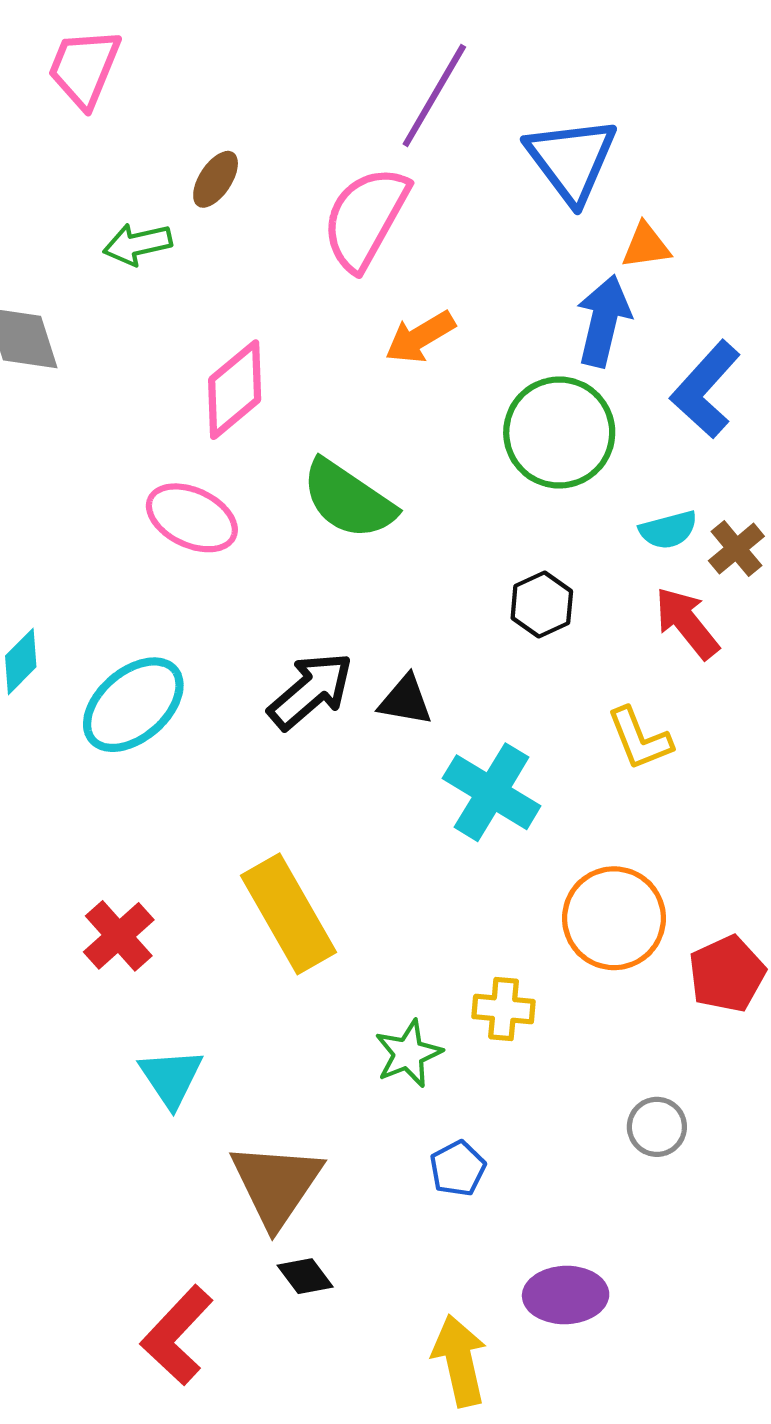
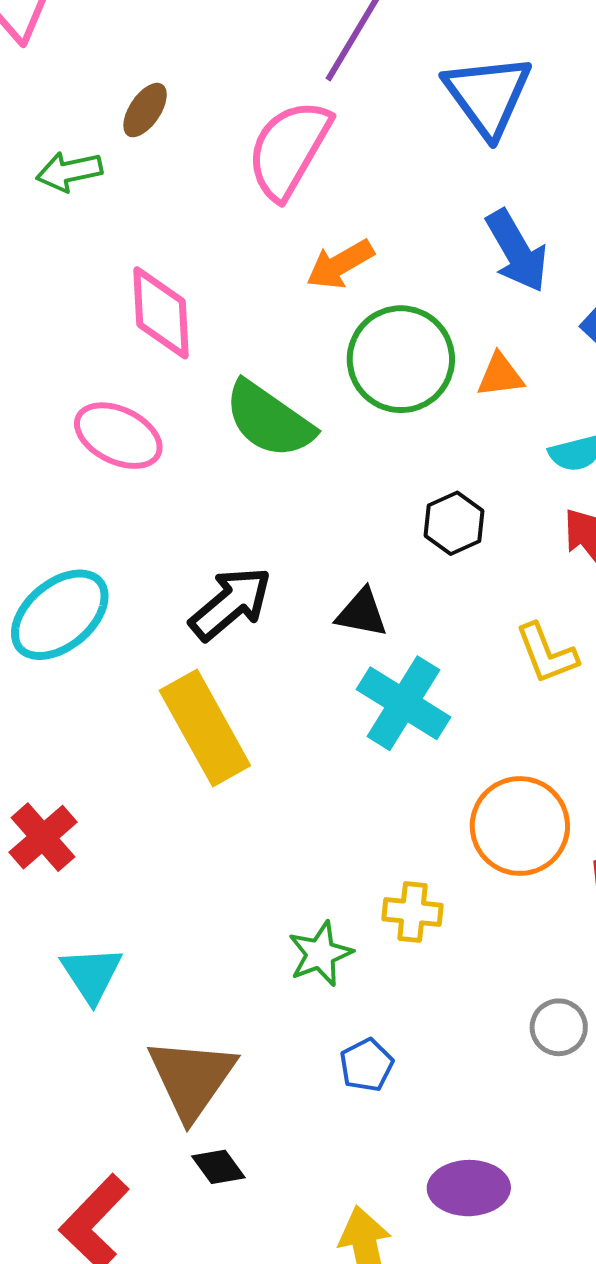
orange triangle: (646, 246) -> (500, 375), moved
blue arrow: (604, 321) -> (517, 251), turned 136
pink diamond: (235, 390) -> (161, 313), turned -54
green circle: (559, 432) -> (401, 359), moved
black triangle: (405, 700) -> (362, 613), moved
yellow rectangle: (289, 914) -> (205, 728), moved

